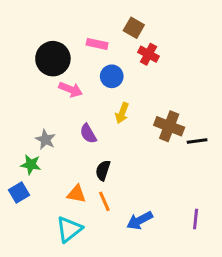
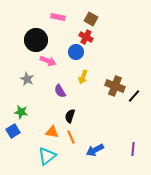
pink rectangle: (97, 44) -> (58, 17), moved
red cross: (149, 54) -> (86, 37), moved
gray star: (46, 140) -> (27, 79), moved
black line: (197, 141) -> (134, 96), turned -40

